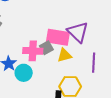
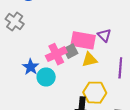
purple triangle: (78, 32) -> (104, 35), size x0.6
pink cross: (33, 51) -> (56, 54), turned -30

